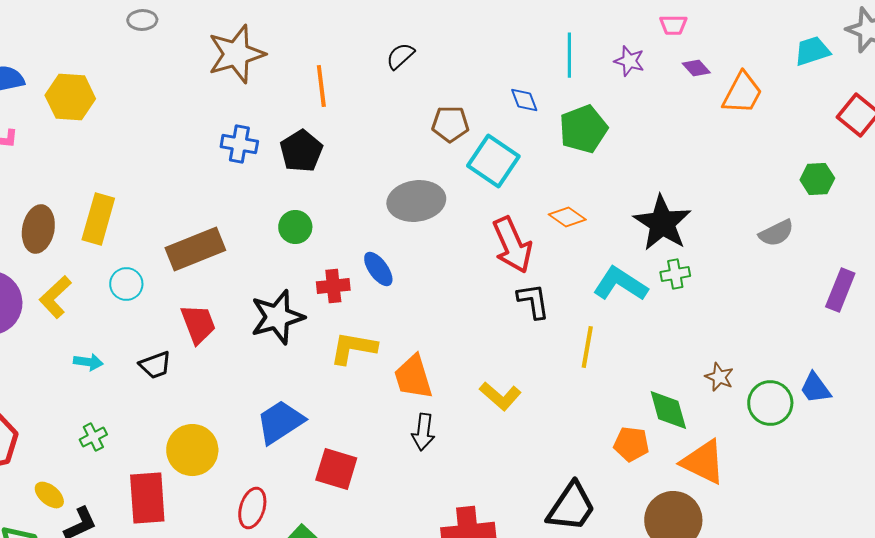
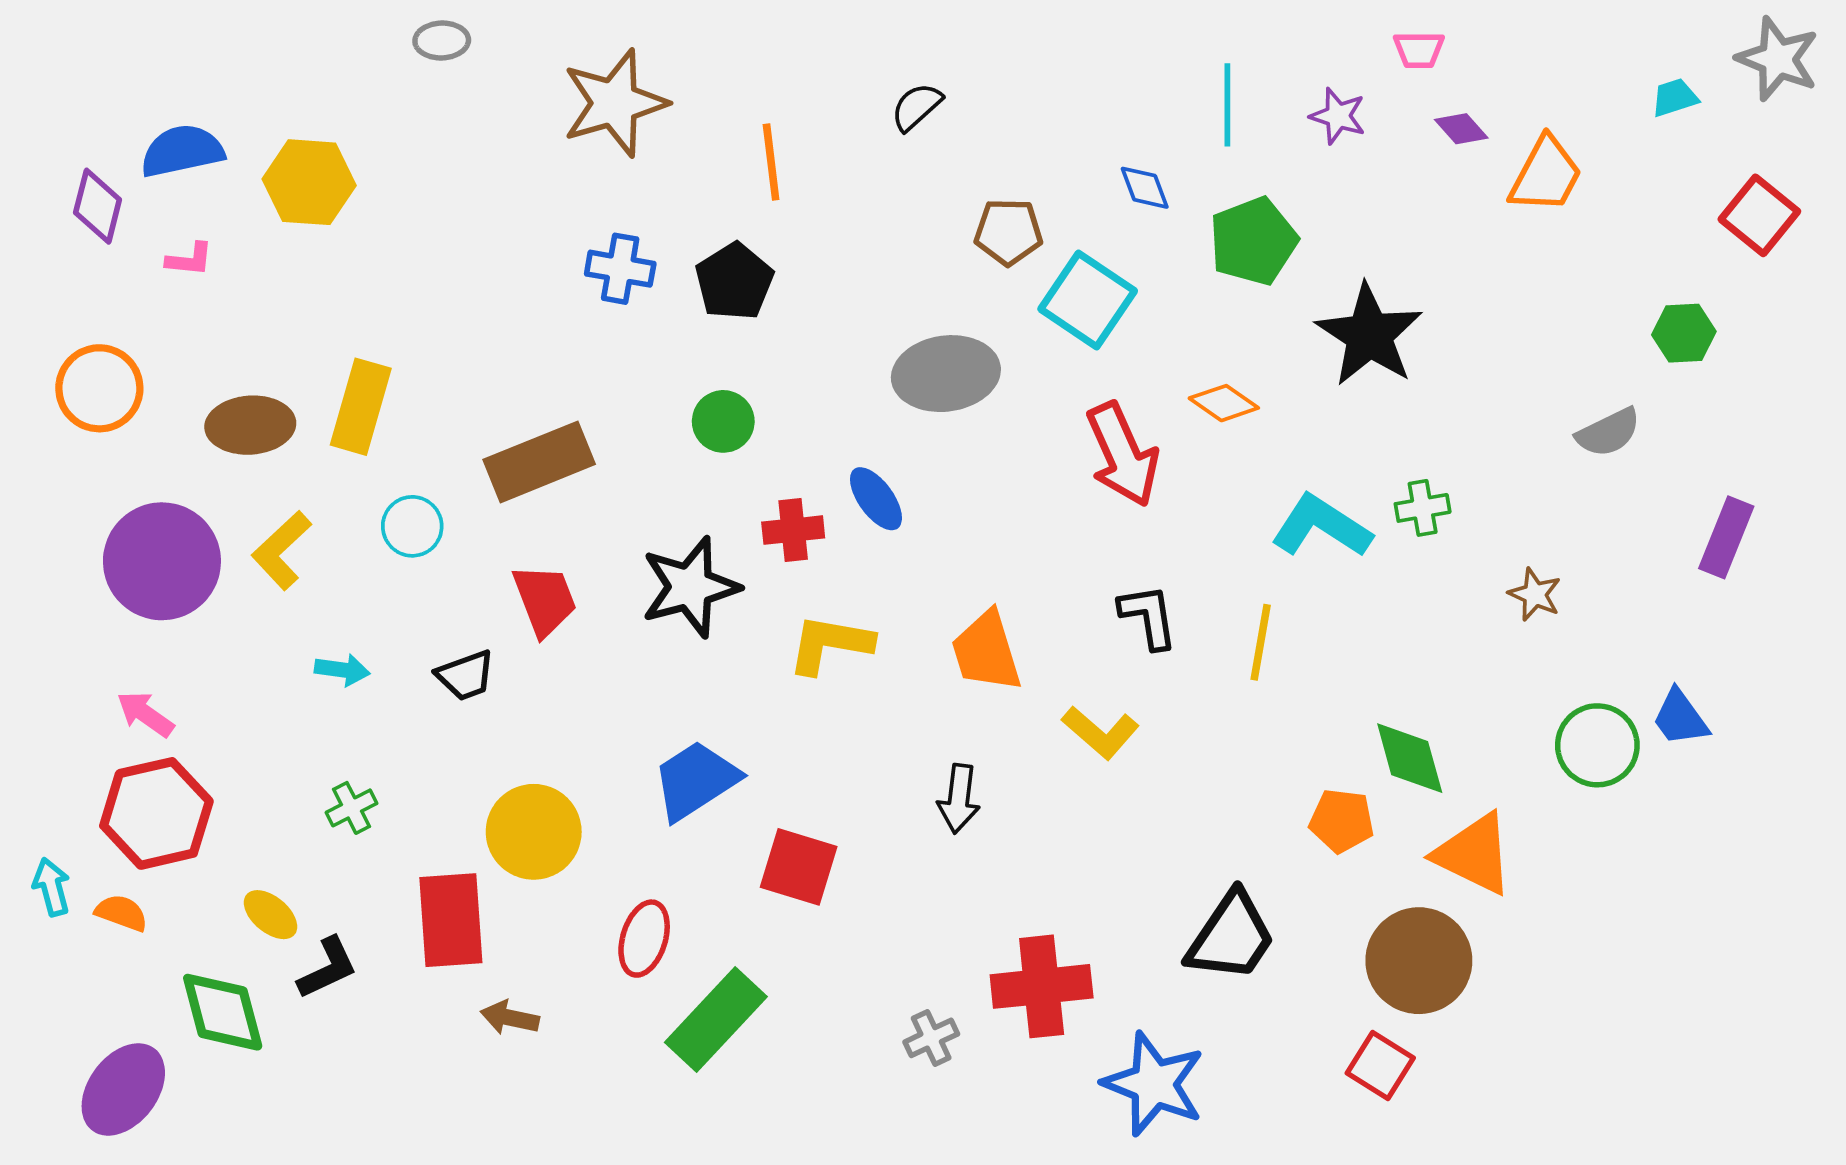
cyan trapezoid: (812, 51) -> (1675, 98), size x0.7
black star: (662, 223) -> (1369, 335), moved
brown ellipse: (38, 229) -> (250, 425), turned 75
black L-shape: (533, 301) -> (1148, 617), moved
orange trapezoid: (413, 377) -> (986, 651), moved
brown star: (719, 377) -> (1535, 594), moved

